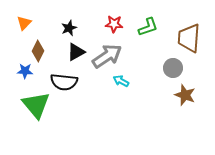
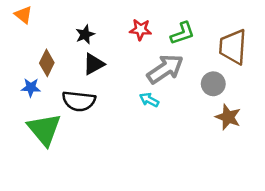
orange triangle: (24, 23) -> (23, 15), moved, turned -35
gray arrow: (107, 56) -> (165, 69), moved

